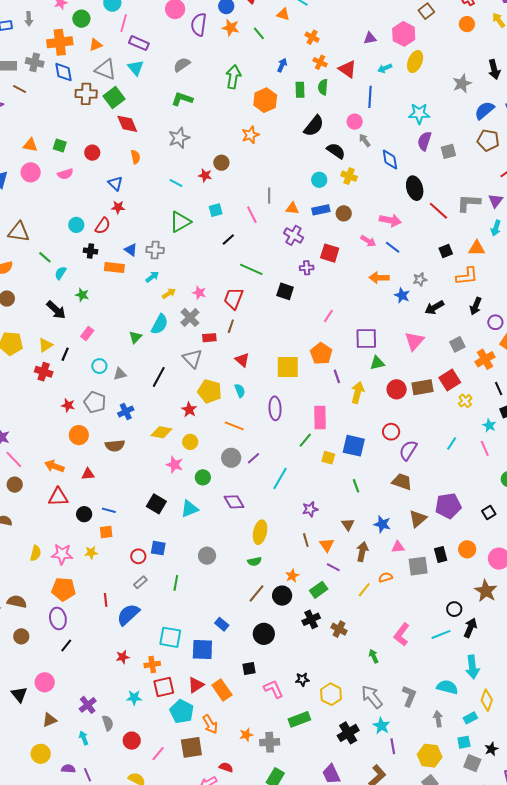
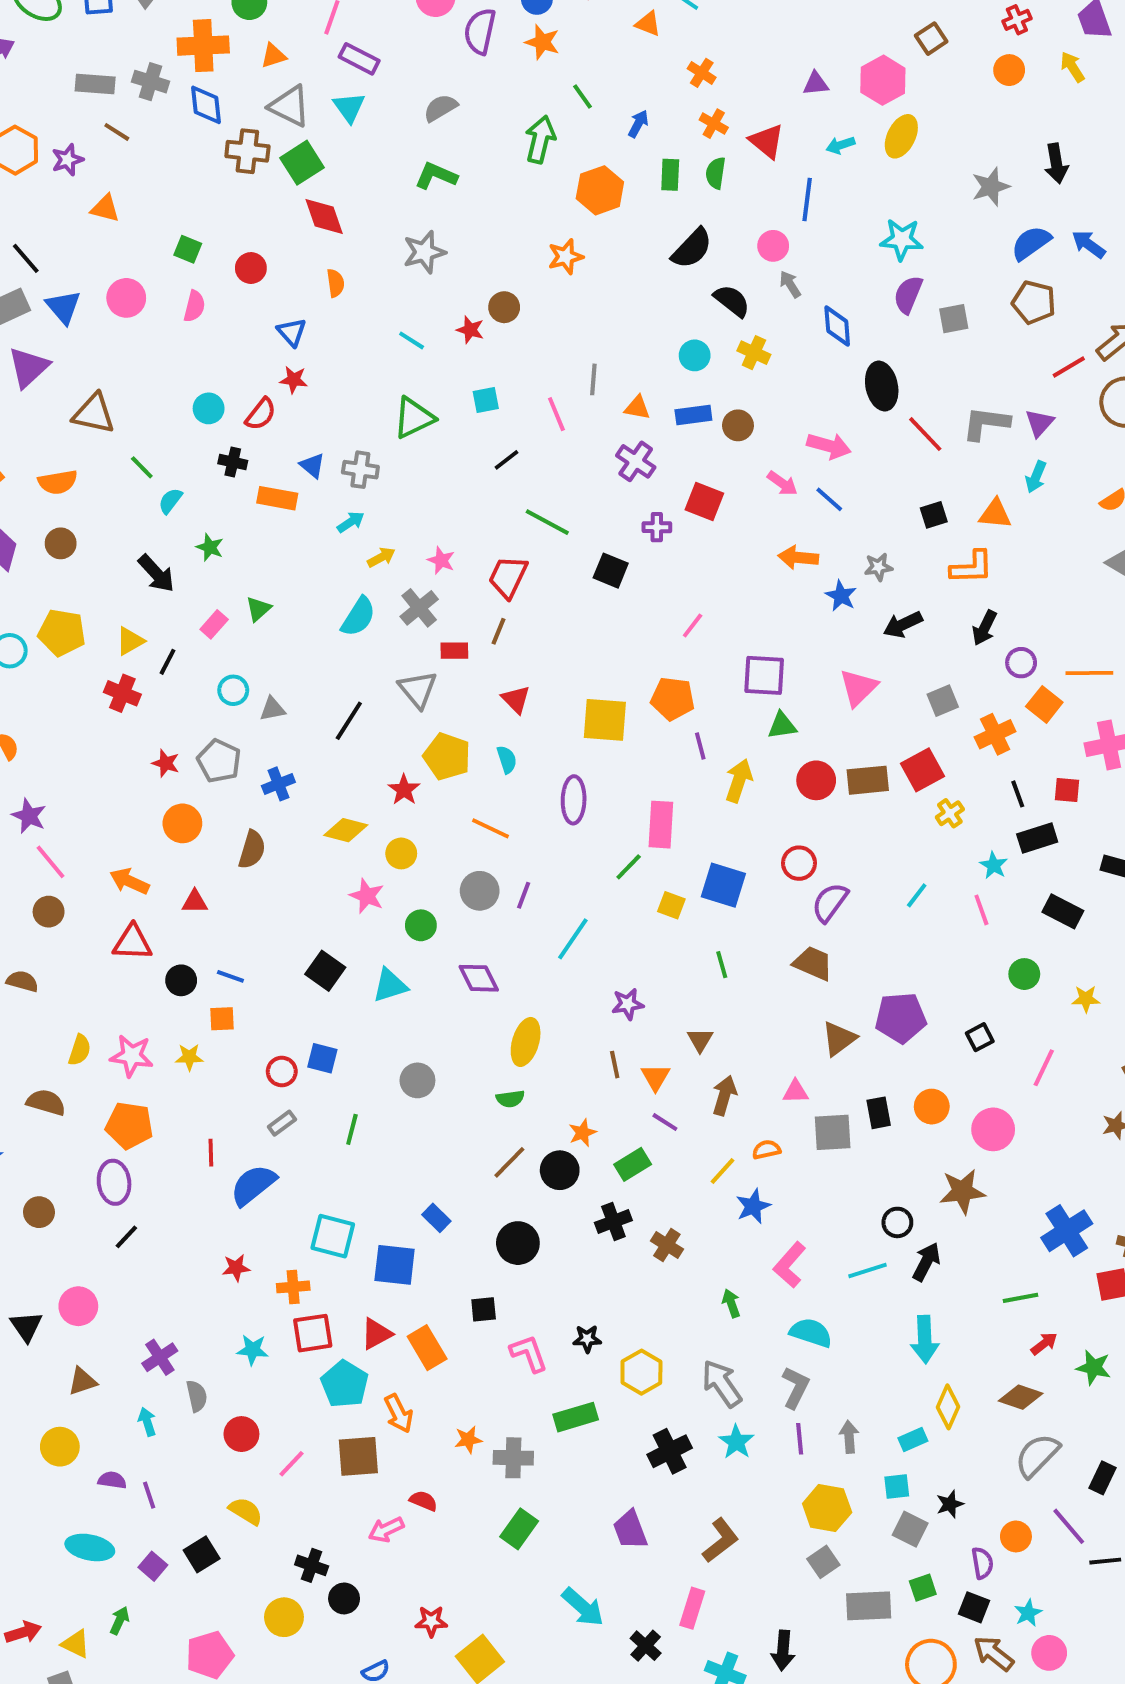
green line: (259, 33) -> (582, 96), moved
orange triangle: (30, 145) -> (105, 208), moved
pink semicircle: (65, 174) -> (194, 306), turned -63
green triangle: (135, 337) -> (258, 609), moved
orange pentagon: (321, 354) -> (673, 699), turned -30
brown semicircle: (115, 446) -> (252, 850), turned -72
purple line: (254, 458) -> (524, 895), turned -32
blue star: (382, 524) -> (753, 1206), moved, turned 30
brown star: (486, 591) -> (962, 1191), turned 30
brown semicircle: (17, 602) -> (46, 1102), moved
cyan semicircle: (447, 687) -> (811, 1333), moved
purple line: (393, 746) -> (800, 1439), moved

